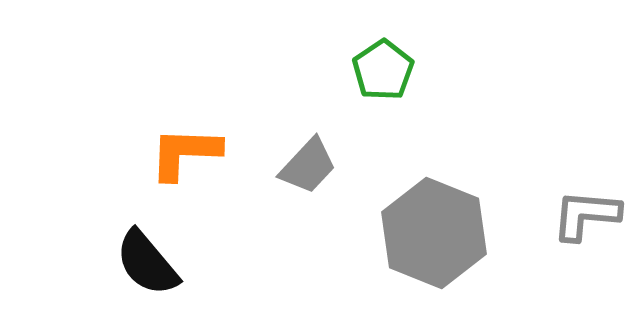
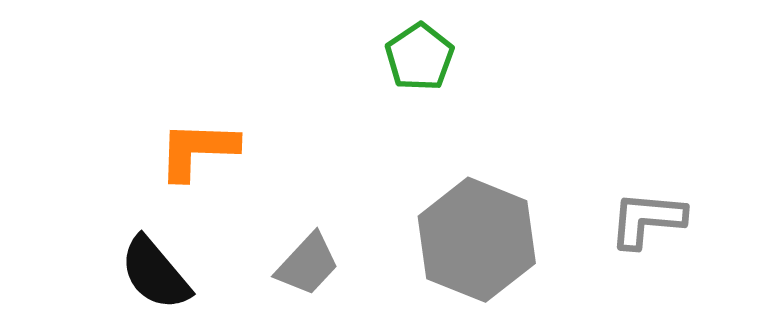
gray trapezoid: (308, 166) -> (308, 264), moved

